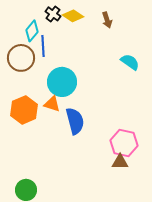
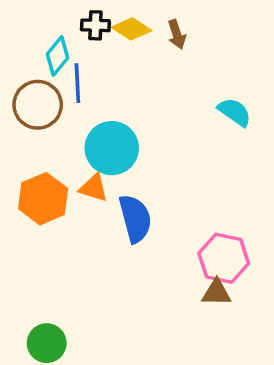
black cross: (53, 14) -> (95, 25), turned -35
brown arrow: (107, 20) -> (177, 34), moved

